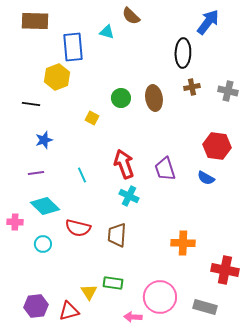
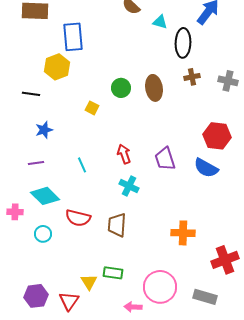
cyan triangle: (107, 32) -> (160, 22), moved
red arrow: (124, 164) -> (124, 154), size x0.7
blue semicircle: (206, 178) -> (206, 168), size x1.4
red cross: (225, 270) -> (225, 260), turned -32
red triangle: (69, 311) -> (69, 301), turned -40

